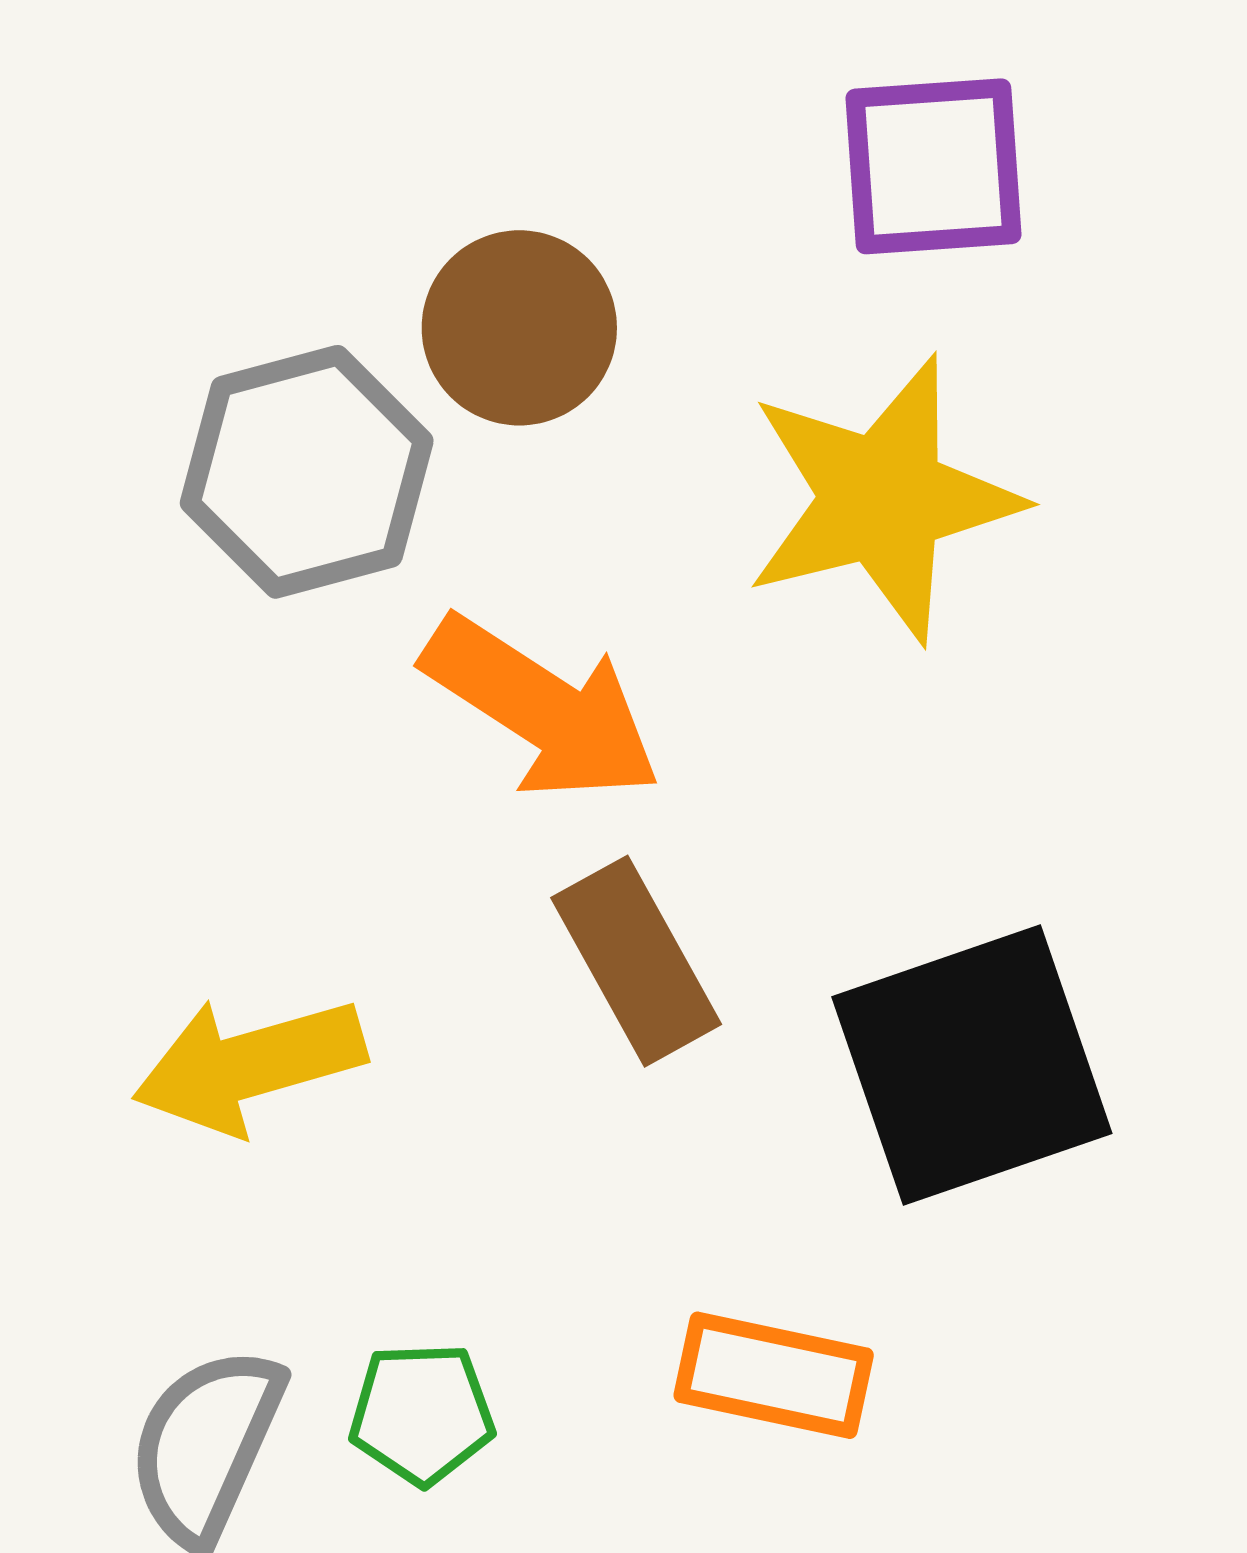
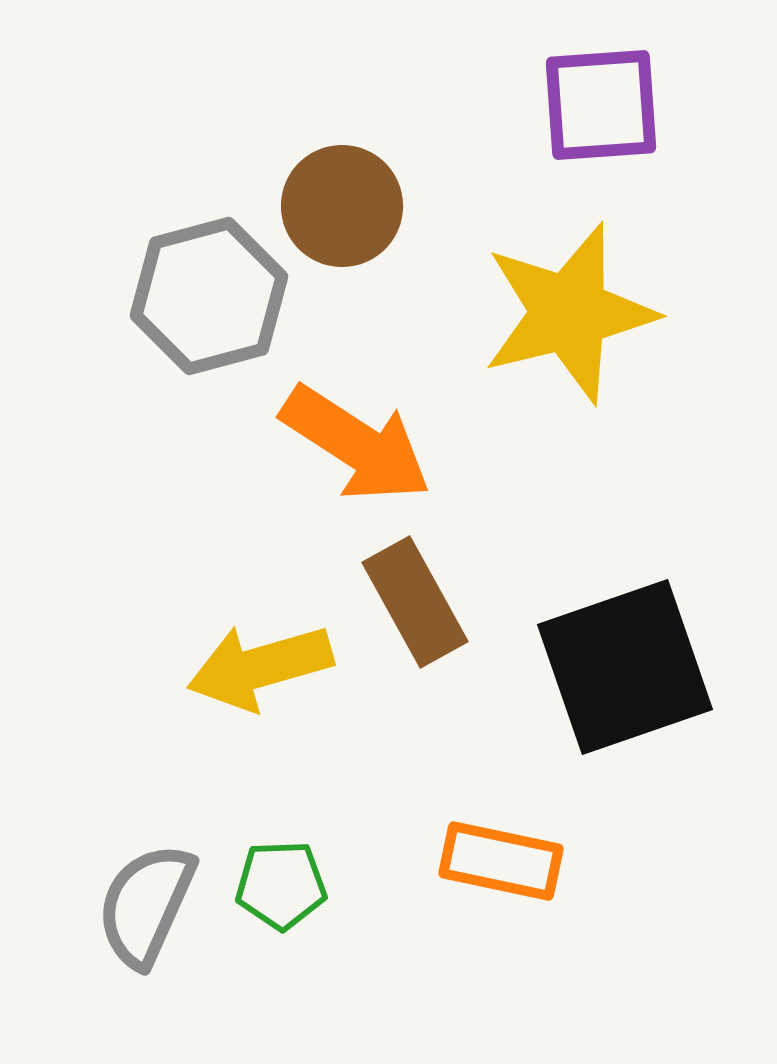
yellow arrow: (249, 1065) -> (260, 667), moved

